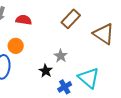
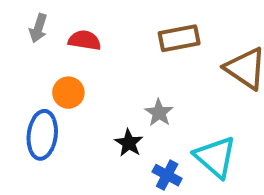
brown rectangle: (71, 19) -> (179, 38), turned 36
blue cross: (65, 87) -> (167, 175), turned -32

